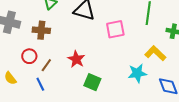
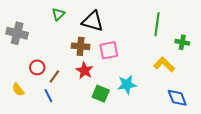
pink square: (115, 29) -> (109, 50), moved
brown cross: (41, 30) -> (81, 46), moved
cyan star: (137, 73) -> (127, 85), moved

